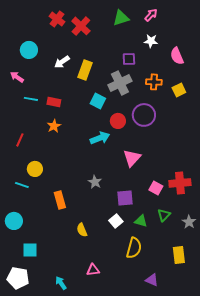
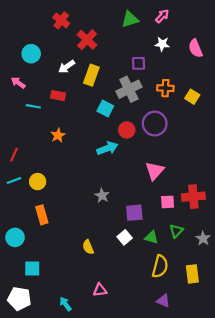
red cross: (81, 26) -> (87, 40), moved
pink semicircle: (177, 56) -> (196, 48), moved
yellow square: (179, 90) -> (192, 97), turned -32
red rectangle: (54, 102) -> (58, 96), moved
red line: (20, 140) -> (14, 155), moved
pink triangle: (132, 158) -> (155, 171), moved
cyan line: (22, 185) -> (14, 180), moved, turned -40
pink square: (156, 188) -> (168, 202), turned -32
orange rectangle: (60, 200) -> (42, 215), moved
yellow semicircle: (134, 248) -> (160, 266), moved

